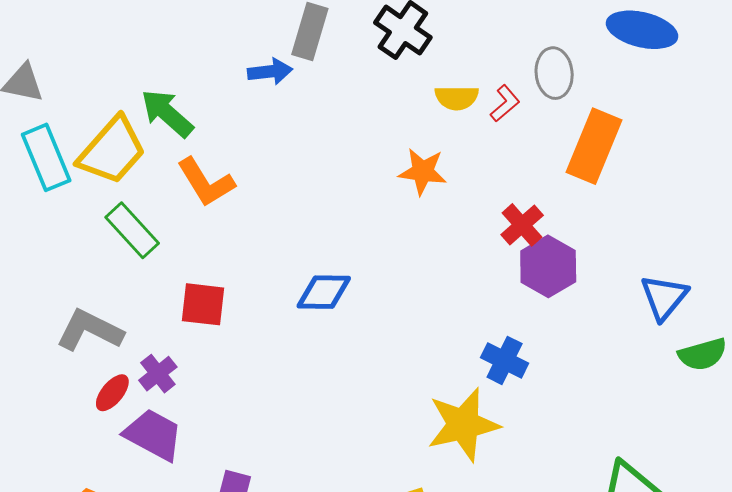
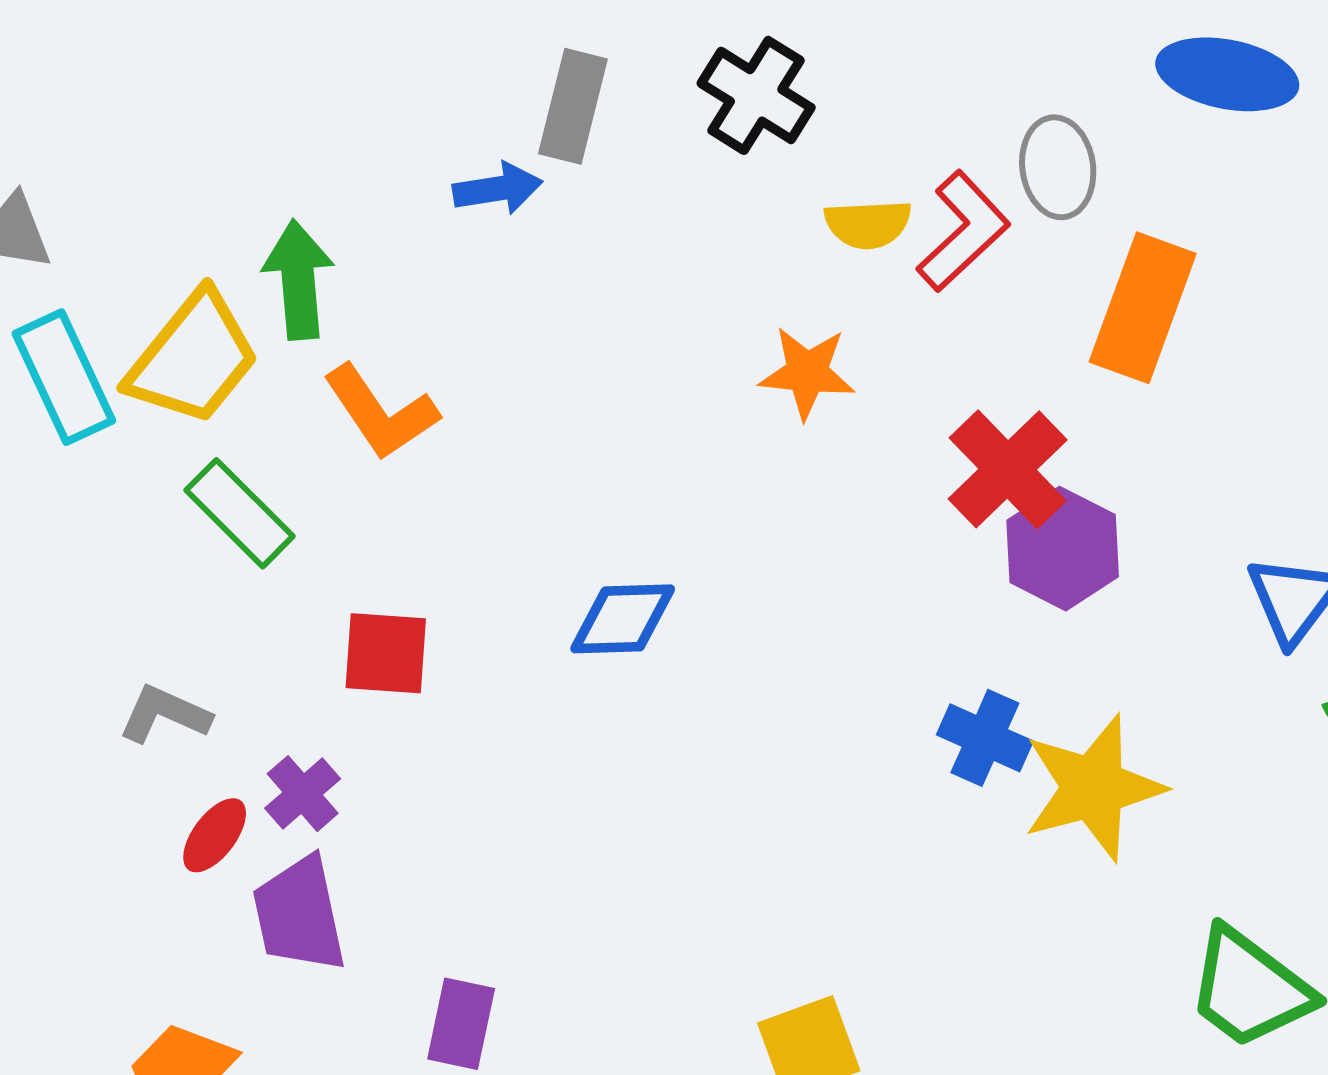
red L-shape: (505, 103) -> (963, 231), size x1.6
green arrow: (167, 113) -> (298, 280), turned 46
red cross: (522, 225) -> (1008, 469), size x1.4
gray L-shape: (90, 330) -> (165, 714), size x0.7
yellow star: (463, 425) -> (1093, 788), moved
purple trapezoid: (153, 435) -> (299, 914), turned -128

